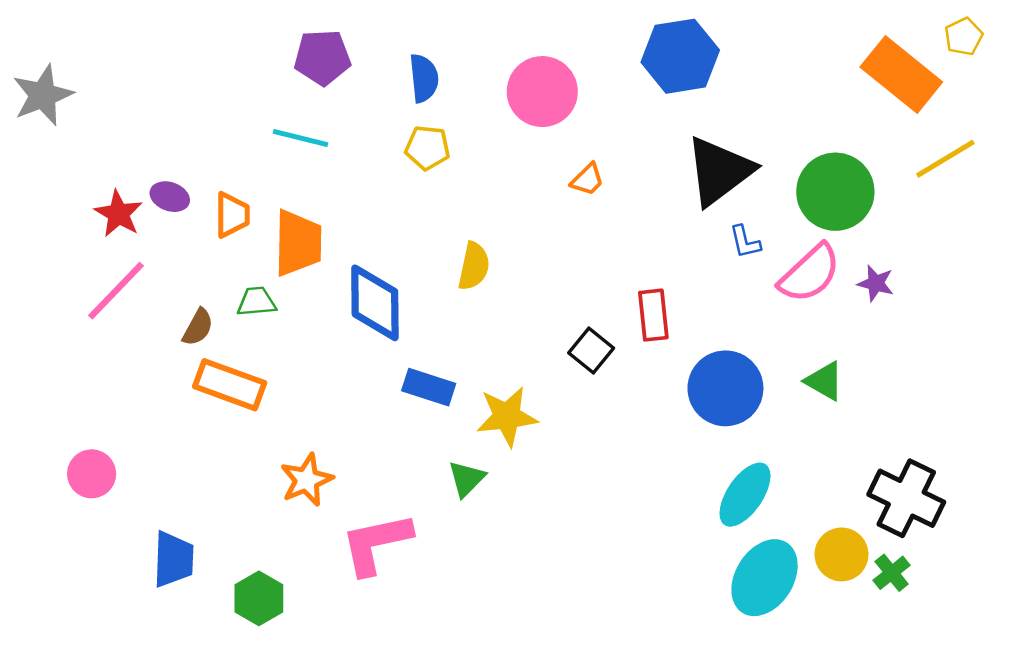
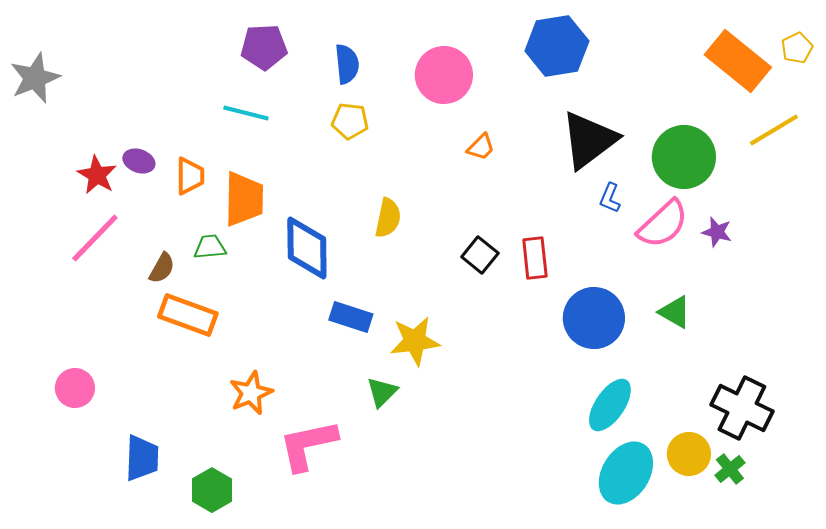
yellow pentagon: (964, 37) -> (797, 48), moved
blue L-shape: (745, 242) -> (610, 198), turned 36
black square: (591, 350) -> (480, 255), moved

